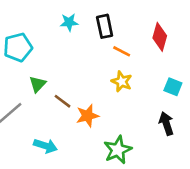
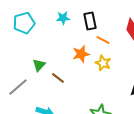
cyan pentagon: (18, 47) -> (24, 23), moved
orange star: (87, 116) -> (81, 54), moved

